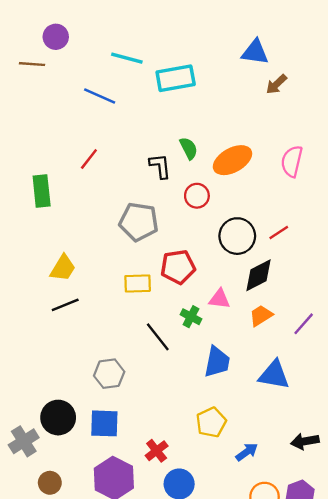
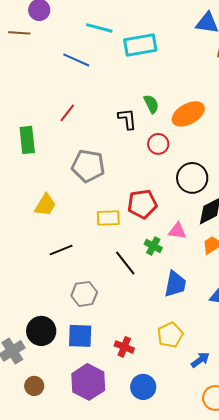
gray pentagon: (139, 222) -> (88, 166), moved
black line: (65, 305) -> (61, 250), moved
red cross: (157, 451) -> (124, 347), moved, turned -30

